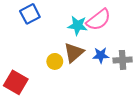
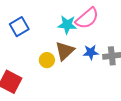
blue square: (30, 14) -> (19, 27), moved

